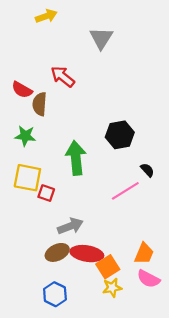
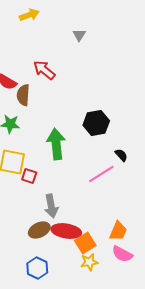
gray triangle: (101, 38) -> (79, 35), size x0.6
gray arrow: (70, 226) -> (51, 206), turned 100

